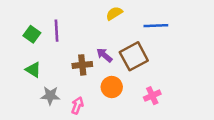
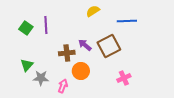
green triangle: (33, 70) -> (27, 65), moved, turned 40
orange circle: (112, 87) -> (81, 71), moved

